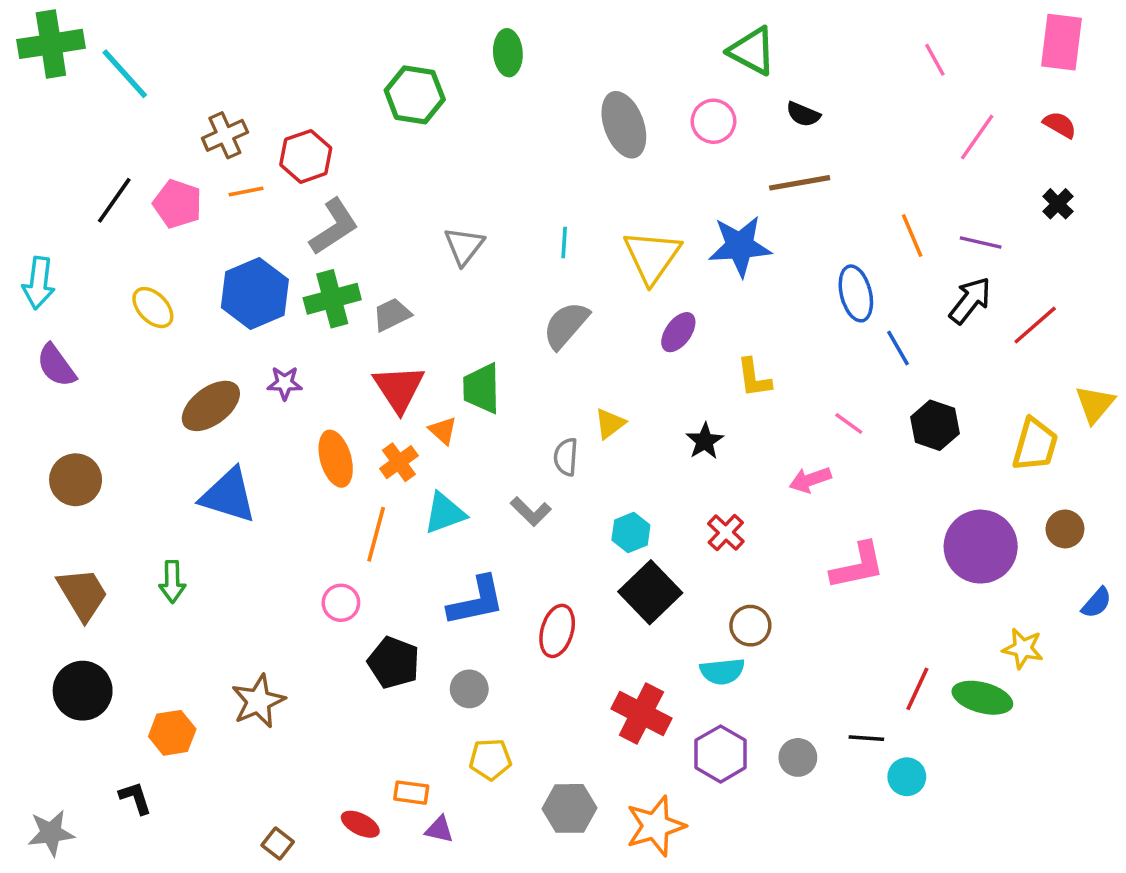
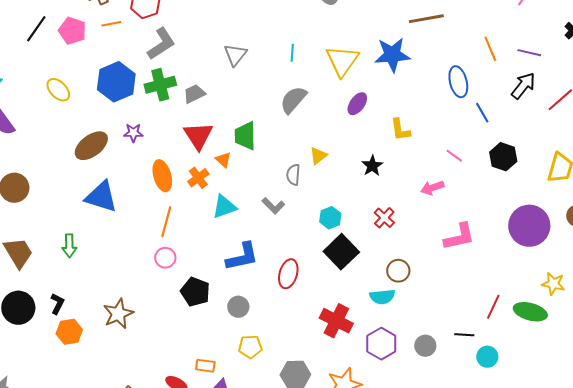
orange line: (376, 534) -> (166, 222), moved
black L-shape: (135, 798) -> (57, 304), moved, turned 45

